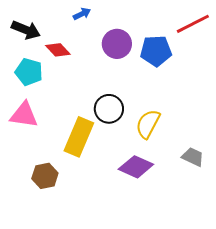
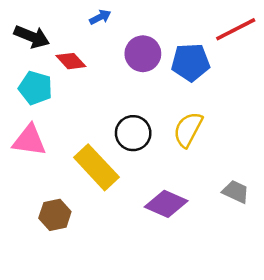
yellow semicircle: (148, 124) -> (188, 129), moved
yellow rectangle: (79, 137) -> (96, 167), turned -66

